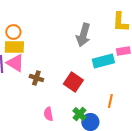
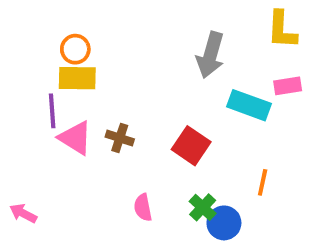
cyan rectangle: (103, 61) -> (249, 105), turned 35
pink triangle: (15, 63) -> (75, 138), moved

